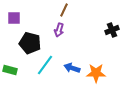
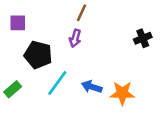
green rectangle: (10, 70) -> (13, 89), turned -56

